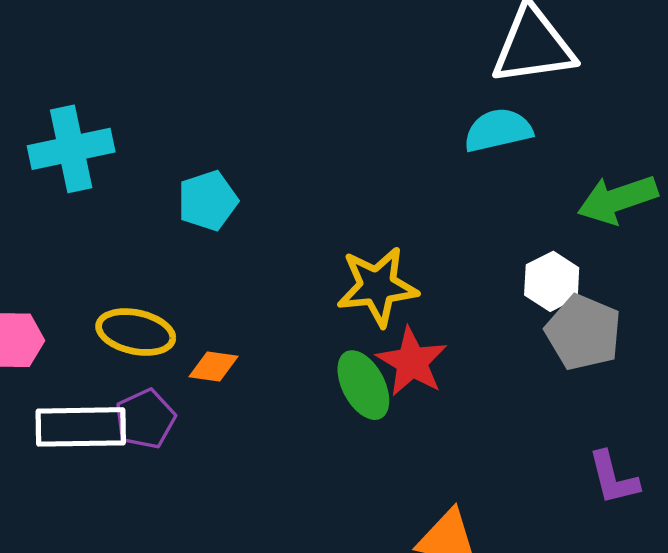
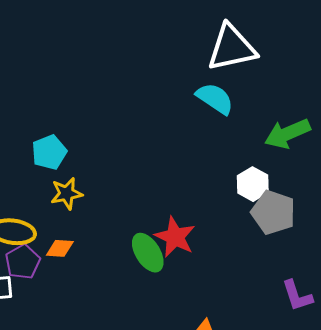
cyan semicircle: (498, 130) -> (215, 99), turned 51
yellow star: (377, 286) -> (67, 193), moved, size x0.7
purple pentagon: (145, 419) -> (23, 262), moved

